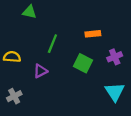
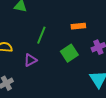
green square: (83, 63) -> (69, 53), turned 30

